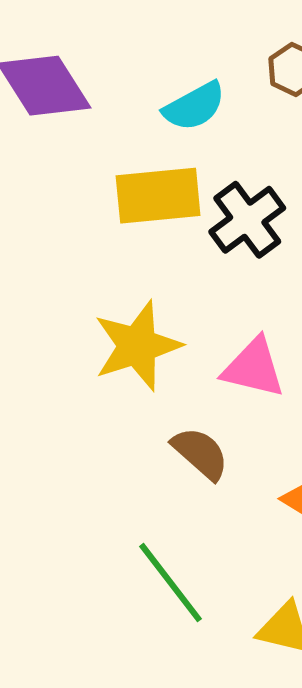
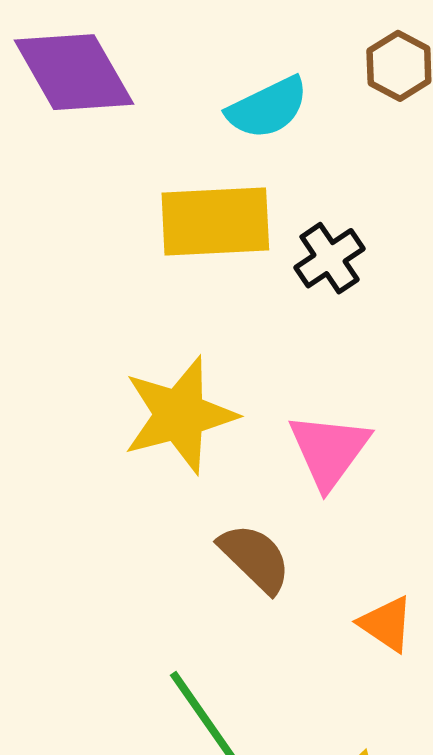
black cross: (247, 220) -> (330, 258), size x0.7
pink triangle: (254, 368) -> (329, 450), turned 50

